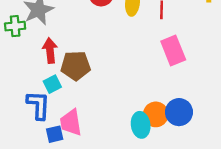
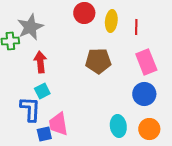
brown pentagon: (76, 66) -> (98, 61), moved
blue circle: (179, 112) -> (144, 94), moved
orange circle: (156, 114) -> (149, 129), moved

